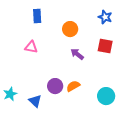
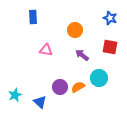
blue rectangle: (37, 16) -> (33, 17), moved
pink triangle: (31, 47) -> (46, 50), moved
cyan circle: (106, 96) -> (99, 78), moved

